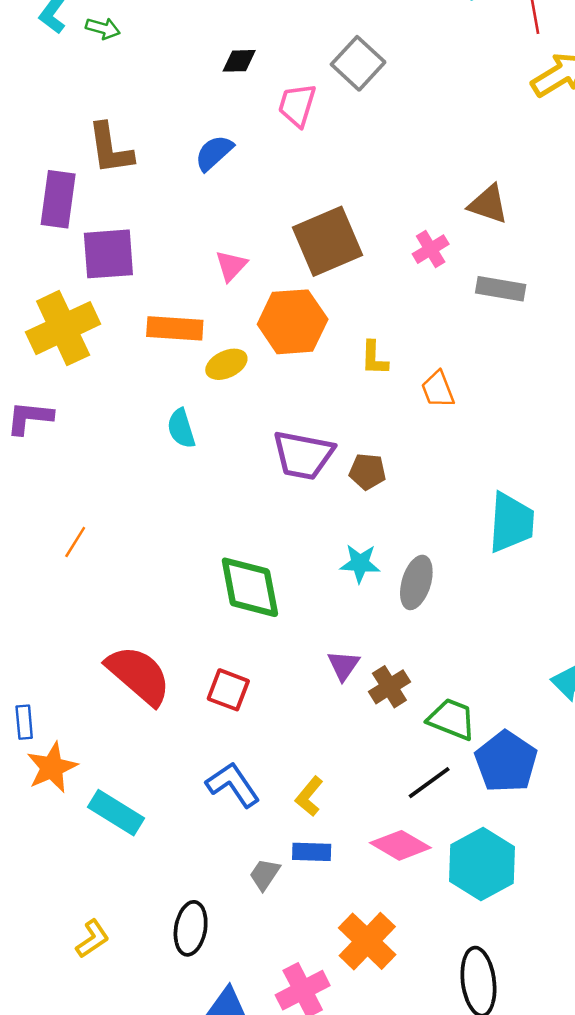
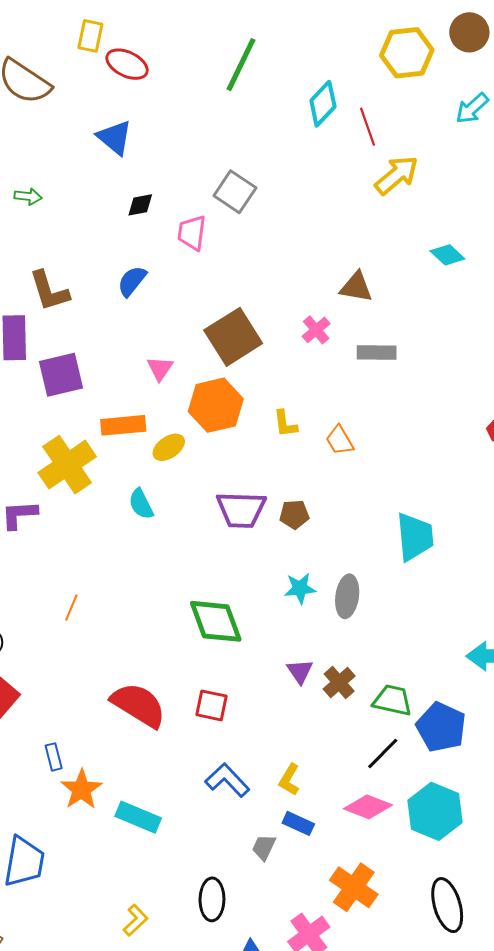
yellow cross: (63, 328) -> (67, 465), moved
blue rectangle: (312, 852) -> (298, 823), turned 32

